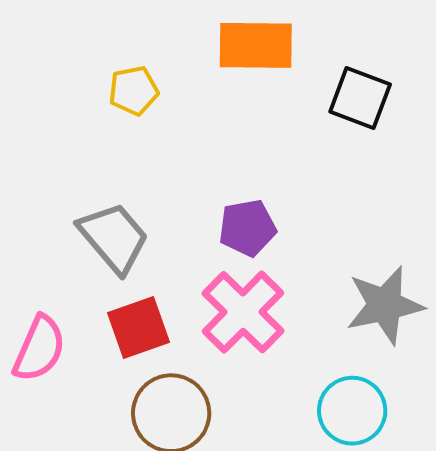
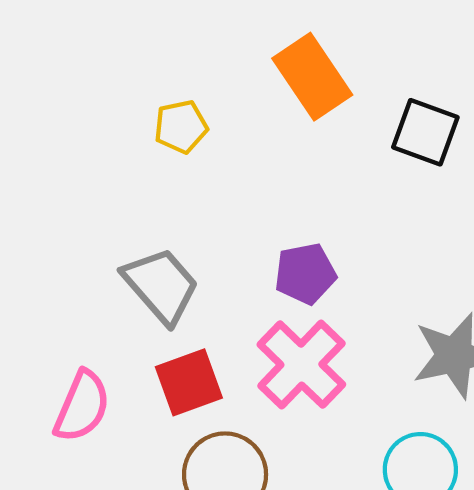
orange rectangle: (256, 45) -> (312, 77), turned 56

